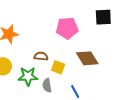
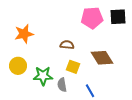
pink pentagon: (67, 28) -> (92, 18), moved
brown semicircle: (41, 56) -> (67, 45), moved

